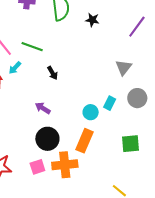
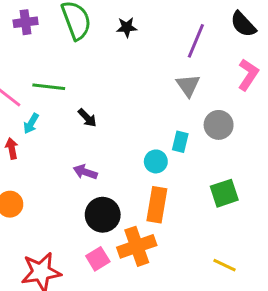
purple line: (137, 27) -> (196, 41), moved

